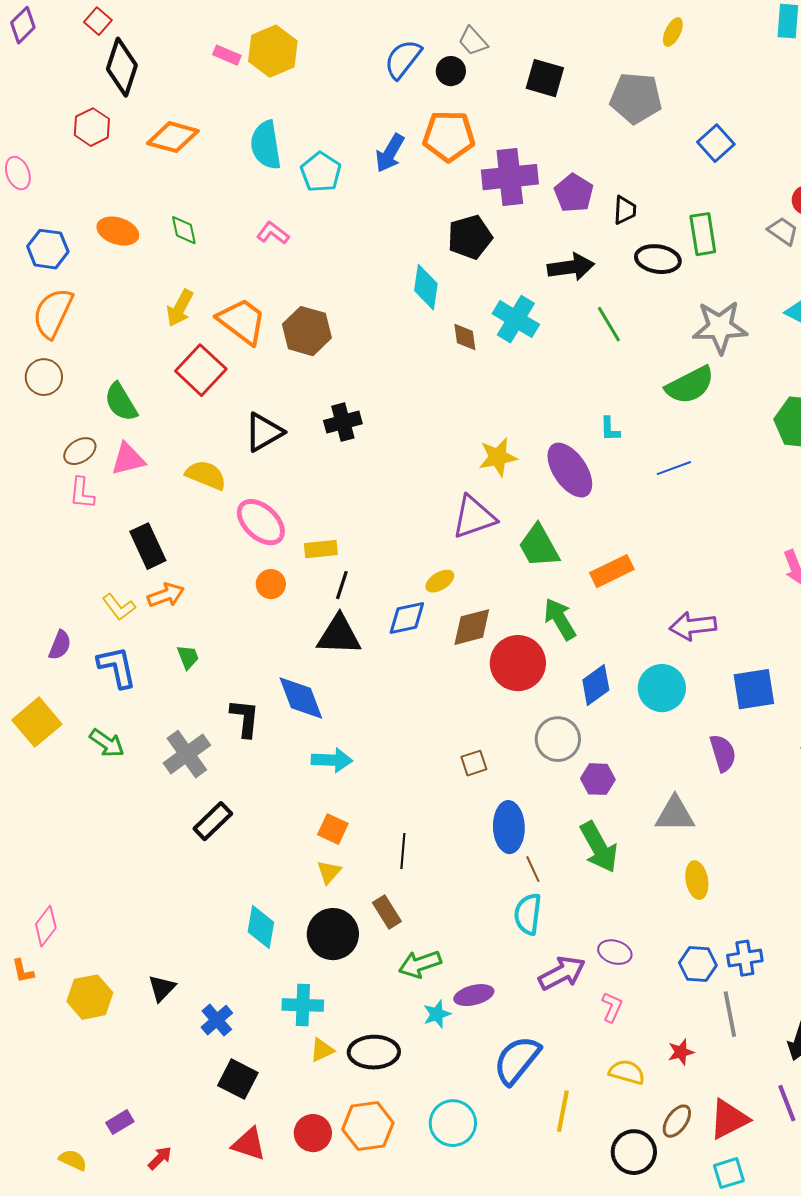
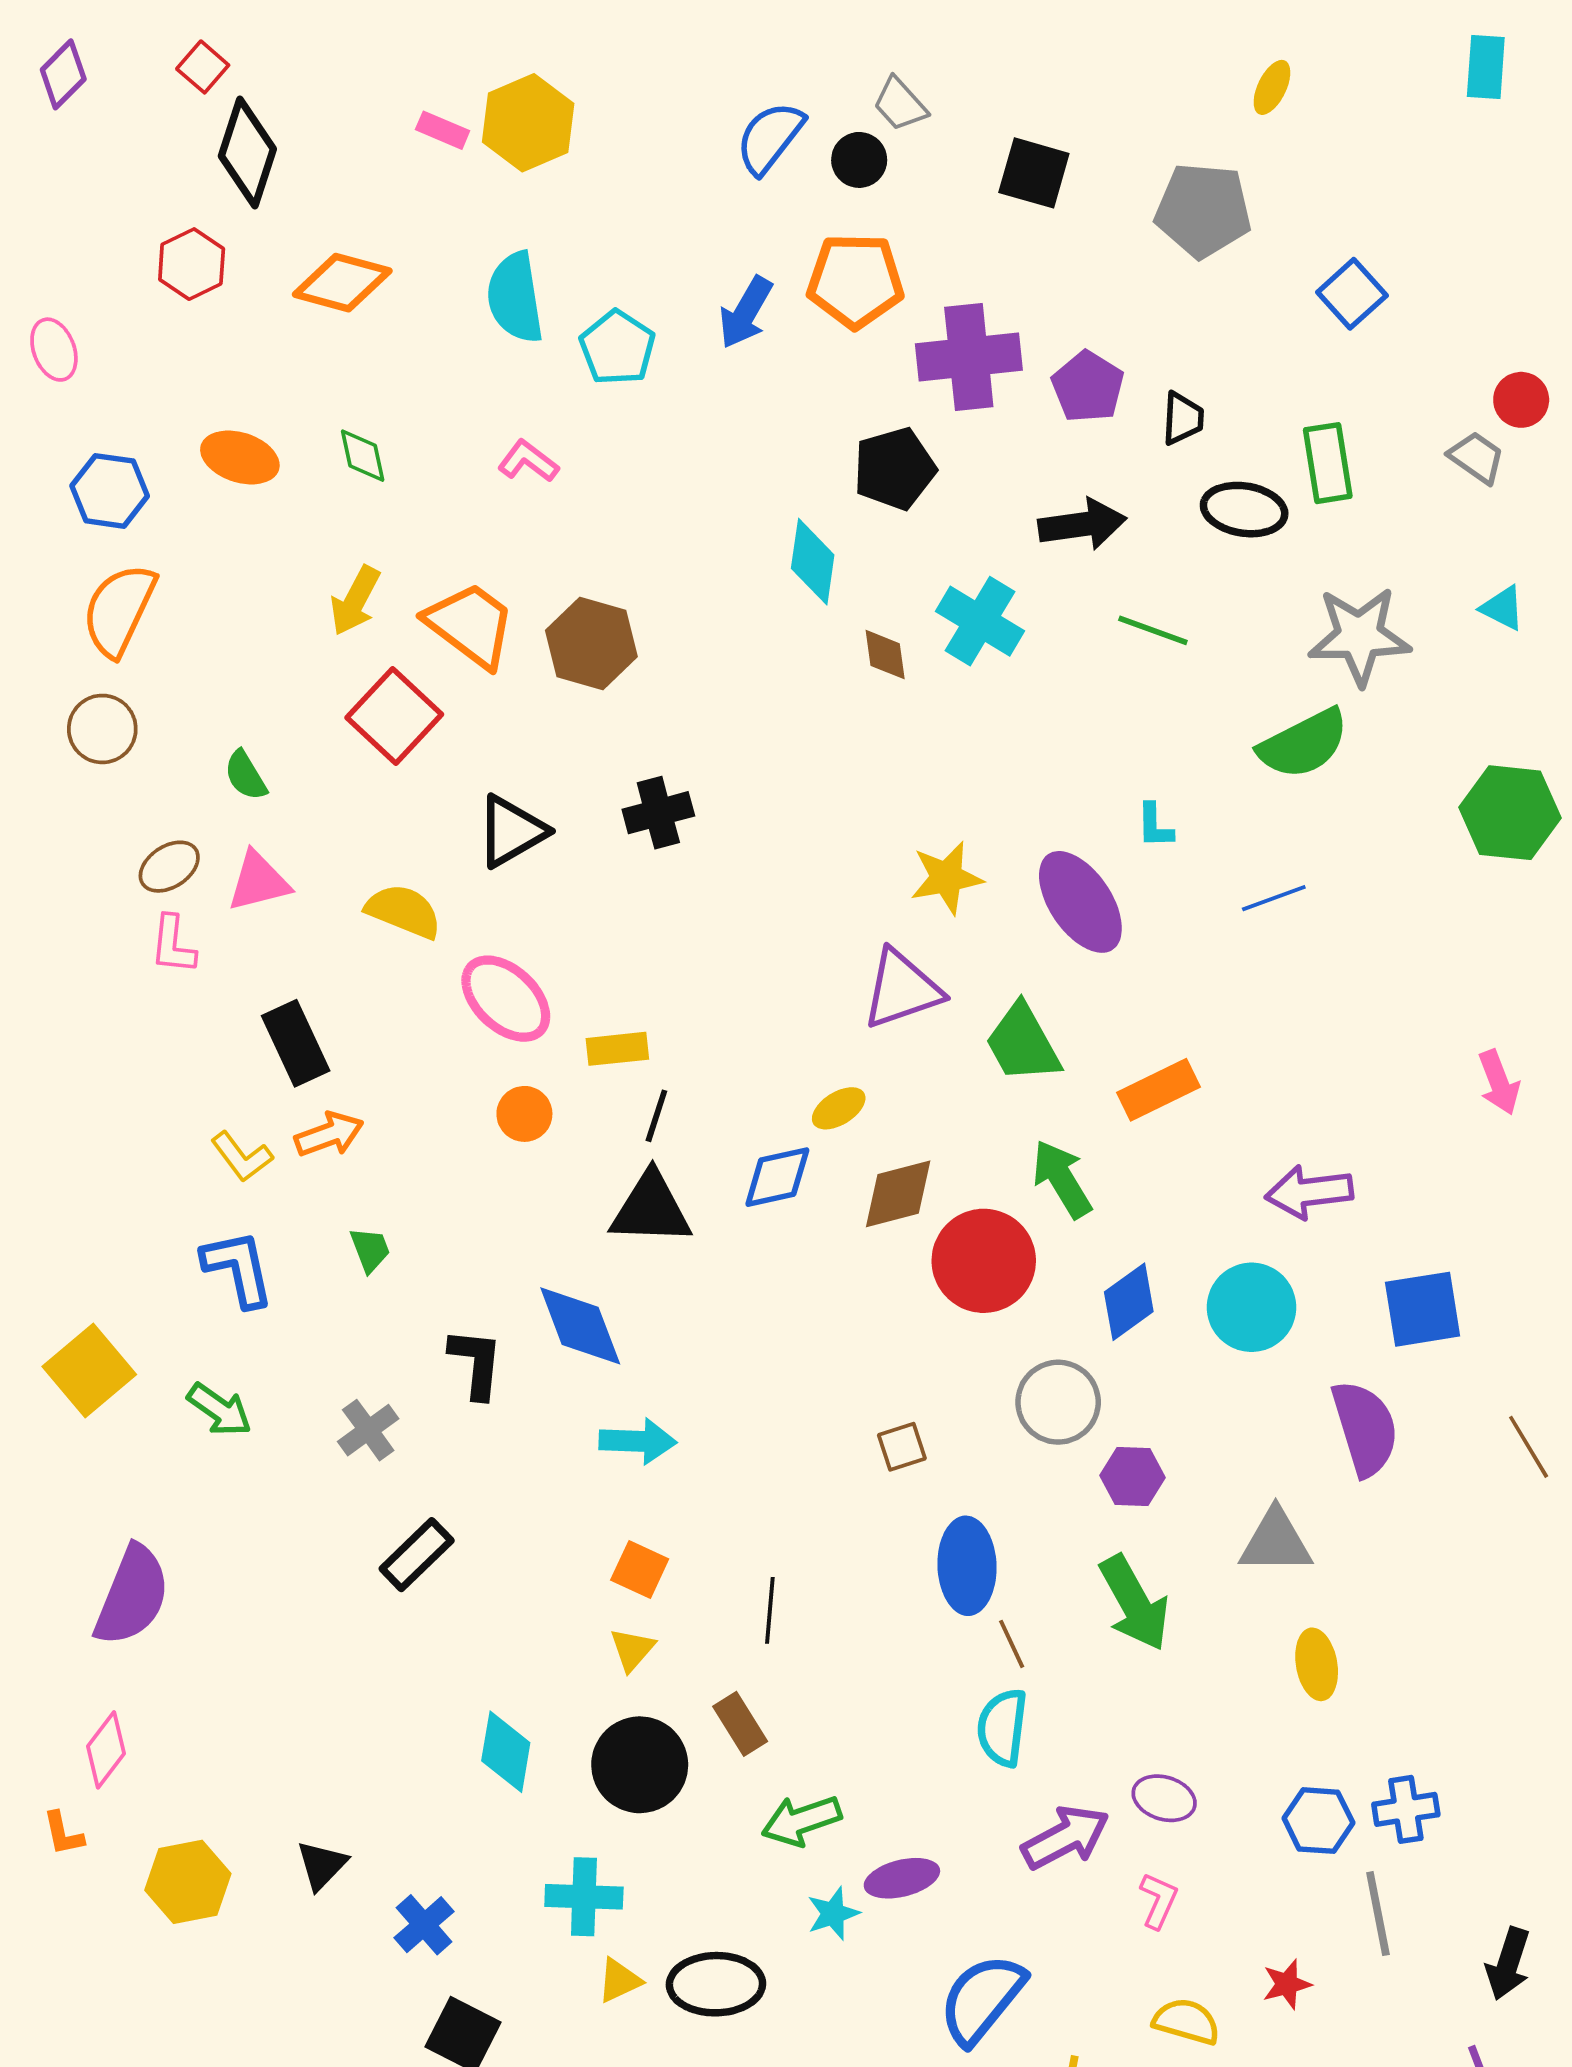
green line: (609, 324) -> (1153, 630), turned -39
green semicircle: (121, 402) -> (245, 775), size x0.7
purple semicircle: (60, 645) -> (132, 1596), moved, size x1.8
purple semicircle: (723, 753) -> (1365, 1428), size x1.4
gray cross: (187, 754) -> (368, 1430), size x0.7

